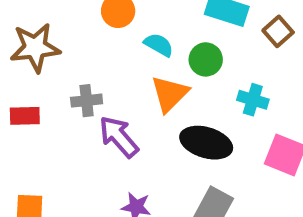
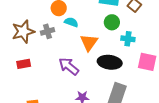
cyan semicircle: (159, 45) -> (71, 22), moved
green circle: (206, 59) -> (112, 22), moved
gray cross: (87, 101) -> (47, 31), moved

